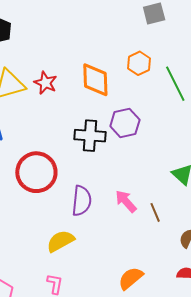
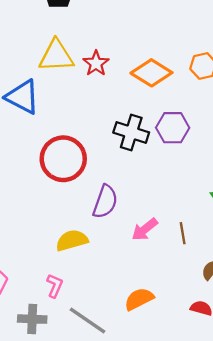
orange diamond: (95, 80) -> (151, 73), turned -69
pink arrow: (126, 201) -> (145, 229), moved, turned -100

